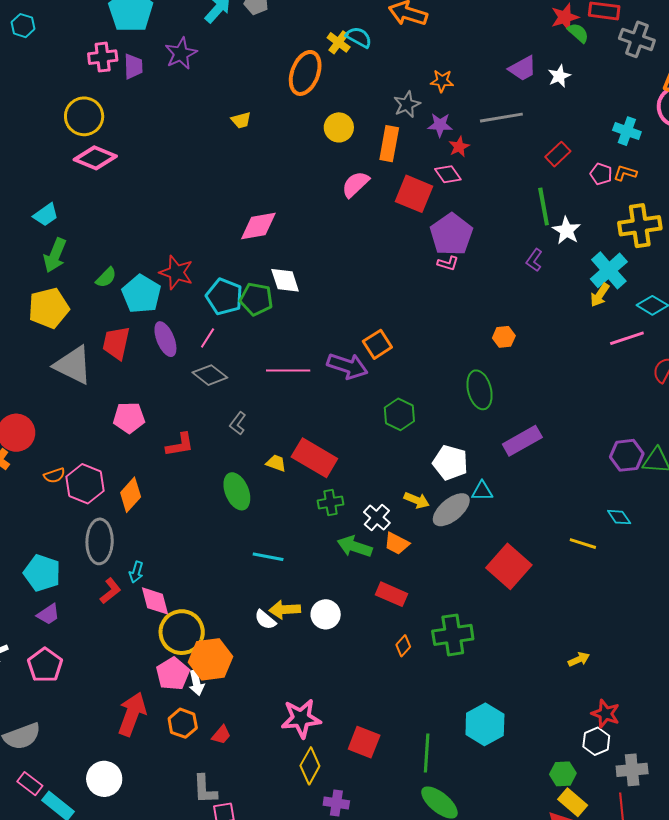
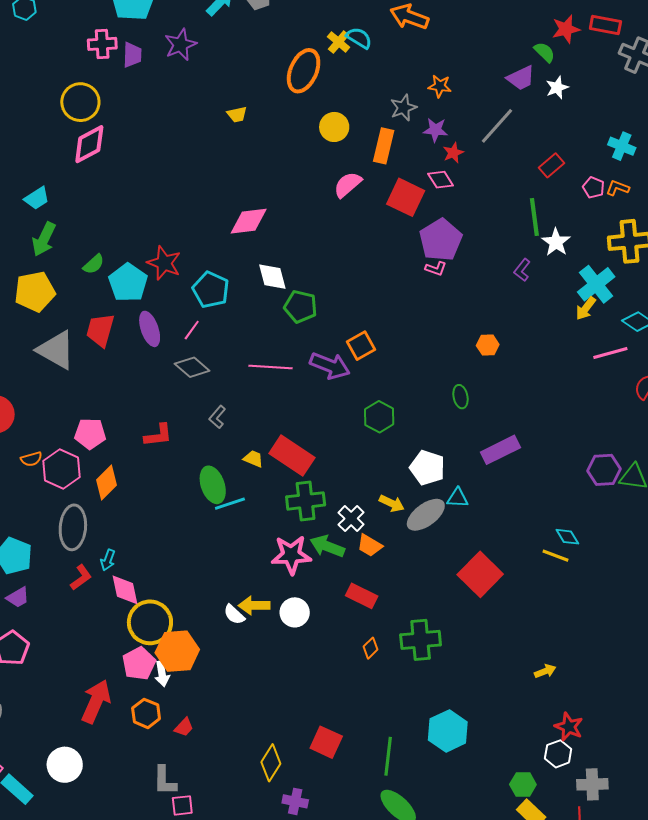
green semicircle: (578, 33) -> (545, 52), moved
gray line: (501, 118) -> (497, 126), turned -42
pink diamond: (95, 158) -> (89, 144), turned -54
green pentagon: (256, 299) -> (301, 307), moved
green ellipse: (480, 390) -> (460, 397), size x0.6
pink pentagon: (129, 418) -> (90, 434), moved
green cross: (330, 502) -> (306, 501), size x1.5
cyan diamond: (619, 517) -> (567, 537), moved
cyan line: (268, 557) -> (230, 504), moved, turned -32
pink star: (301, 718) -> (291, 555), moved

